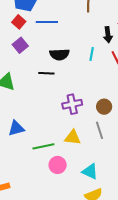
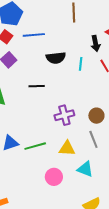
black semicircle: (59, 55) -> (56, 58), moved
green line: (43, 146) -> (35, 146), moved
cyan triangle: (90, 172) -> (85, 169), moved

